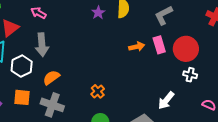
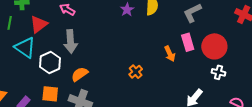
orange arrow: (137, 47) -> (170, 54), moved, turned 77
orange cross: (98, 91) -> (136, 72), moved

